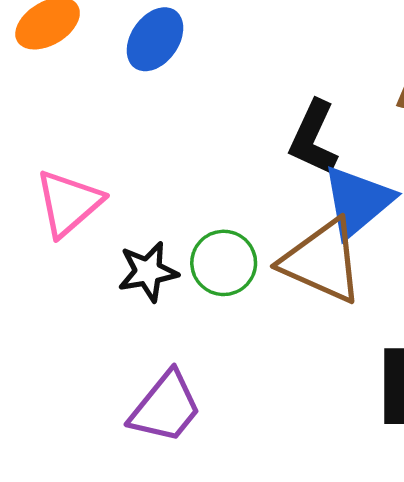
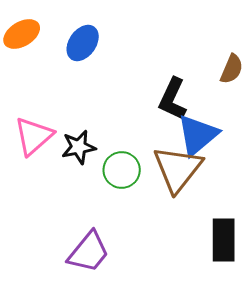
brown triangle: (322, 261) -> (178, 169), turned 44
black star: (148, 272) -> (79, 147), moved

